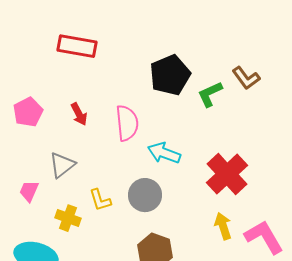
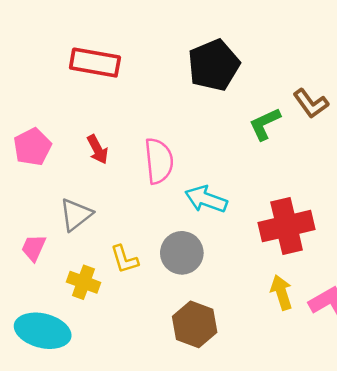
black pentagon: (170, 75) -> (214, 65), moved
red cross: (227, 174) -> (287, 226), turned 30

